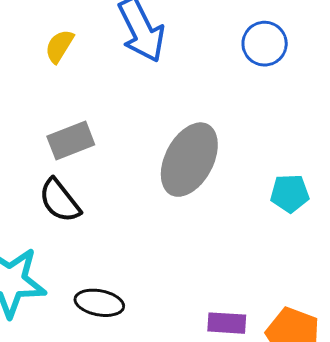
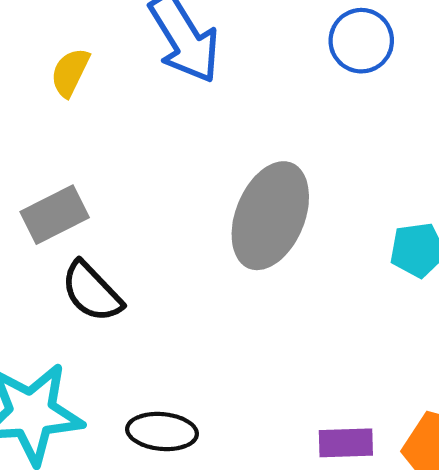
gray rectangle: (71, 141) -> (55, 215), moved

